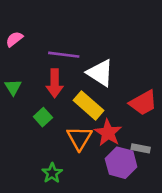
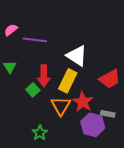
purple line: (64, 55) -> (35, 40), moved
red arrow: (55, 83) -> (44, 76), moved
yellow rectangle: (89, 105) -> (68, 81), turned 75

